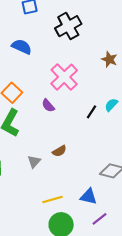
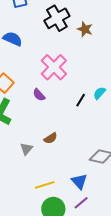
brown star: (109, 59) -> (85, 29), moved
blue triangle: (89, 197) -> (79, 181), turned 36
purple line: (100, 219) -> (81, 203), moved

